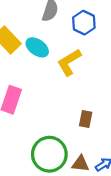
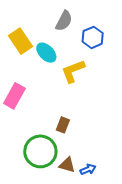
brown rectangle: (86, 119) -> (63, 125), moved

